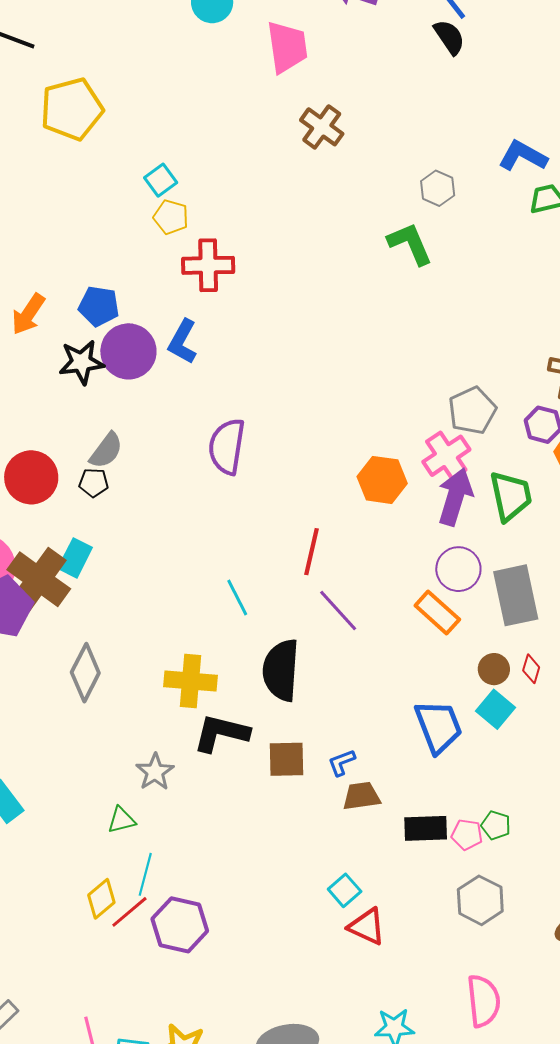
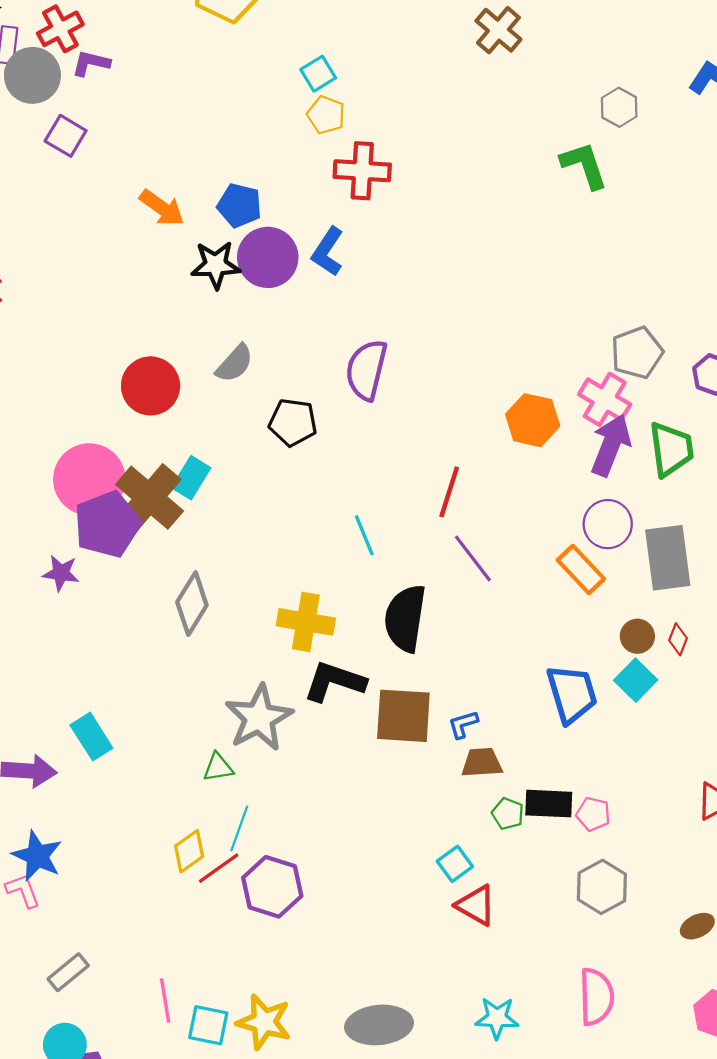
orange arrow: (28, 314) -> (162, 208), turned -93
pink cross: (446, 456) -> (605, 399), turned -30
black pentagon: (94, 483) -> (293, 422), moved, size x1.5
brown square: (286, 759) -> (403, 716), size x1.4
gray star: (155, 772) -> (259, 718), size x1.6
green pentagon: (496, 825) -> (508, 814), moved

